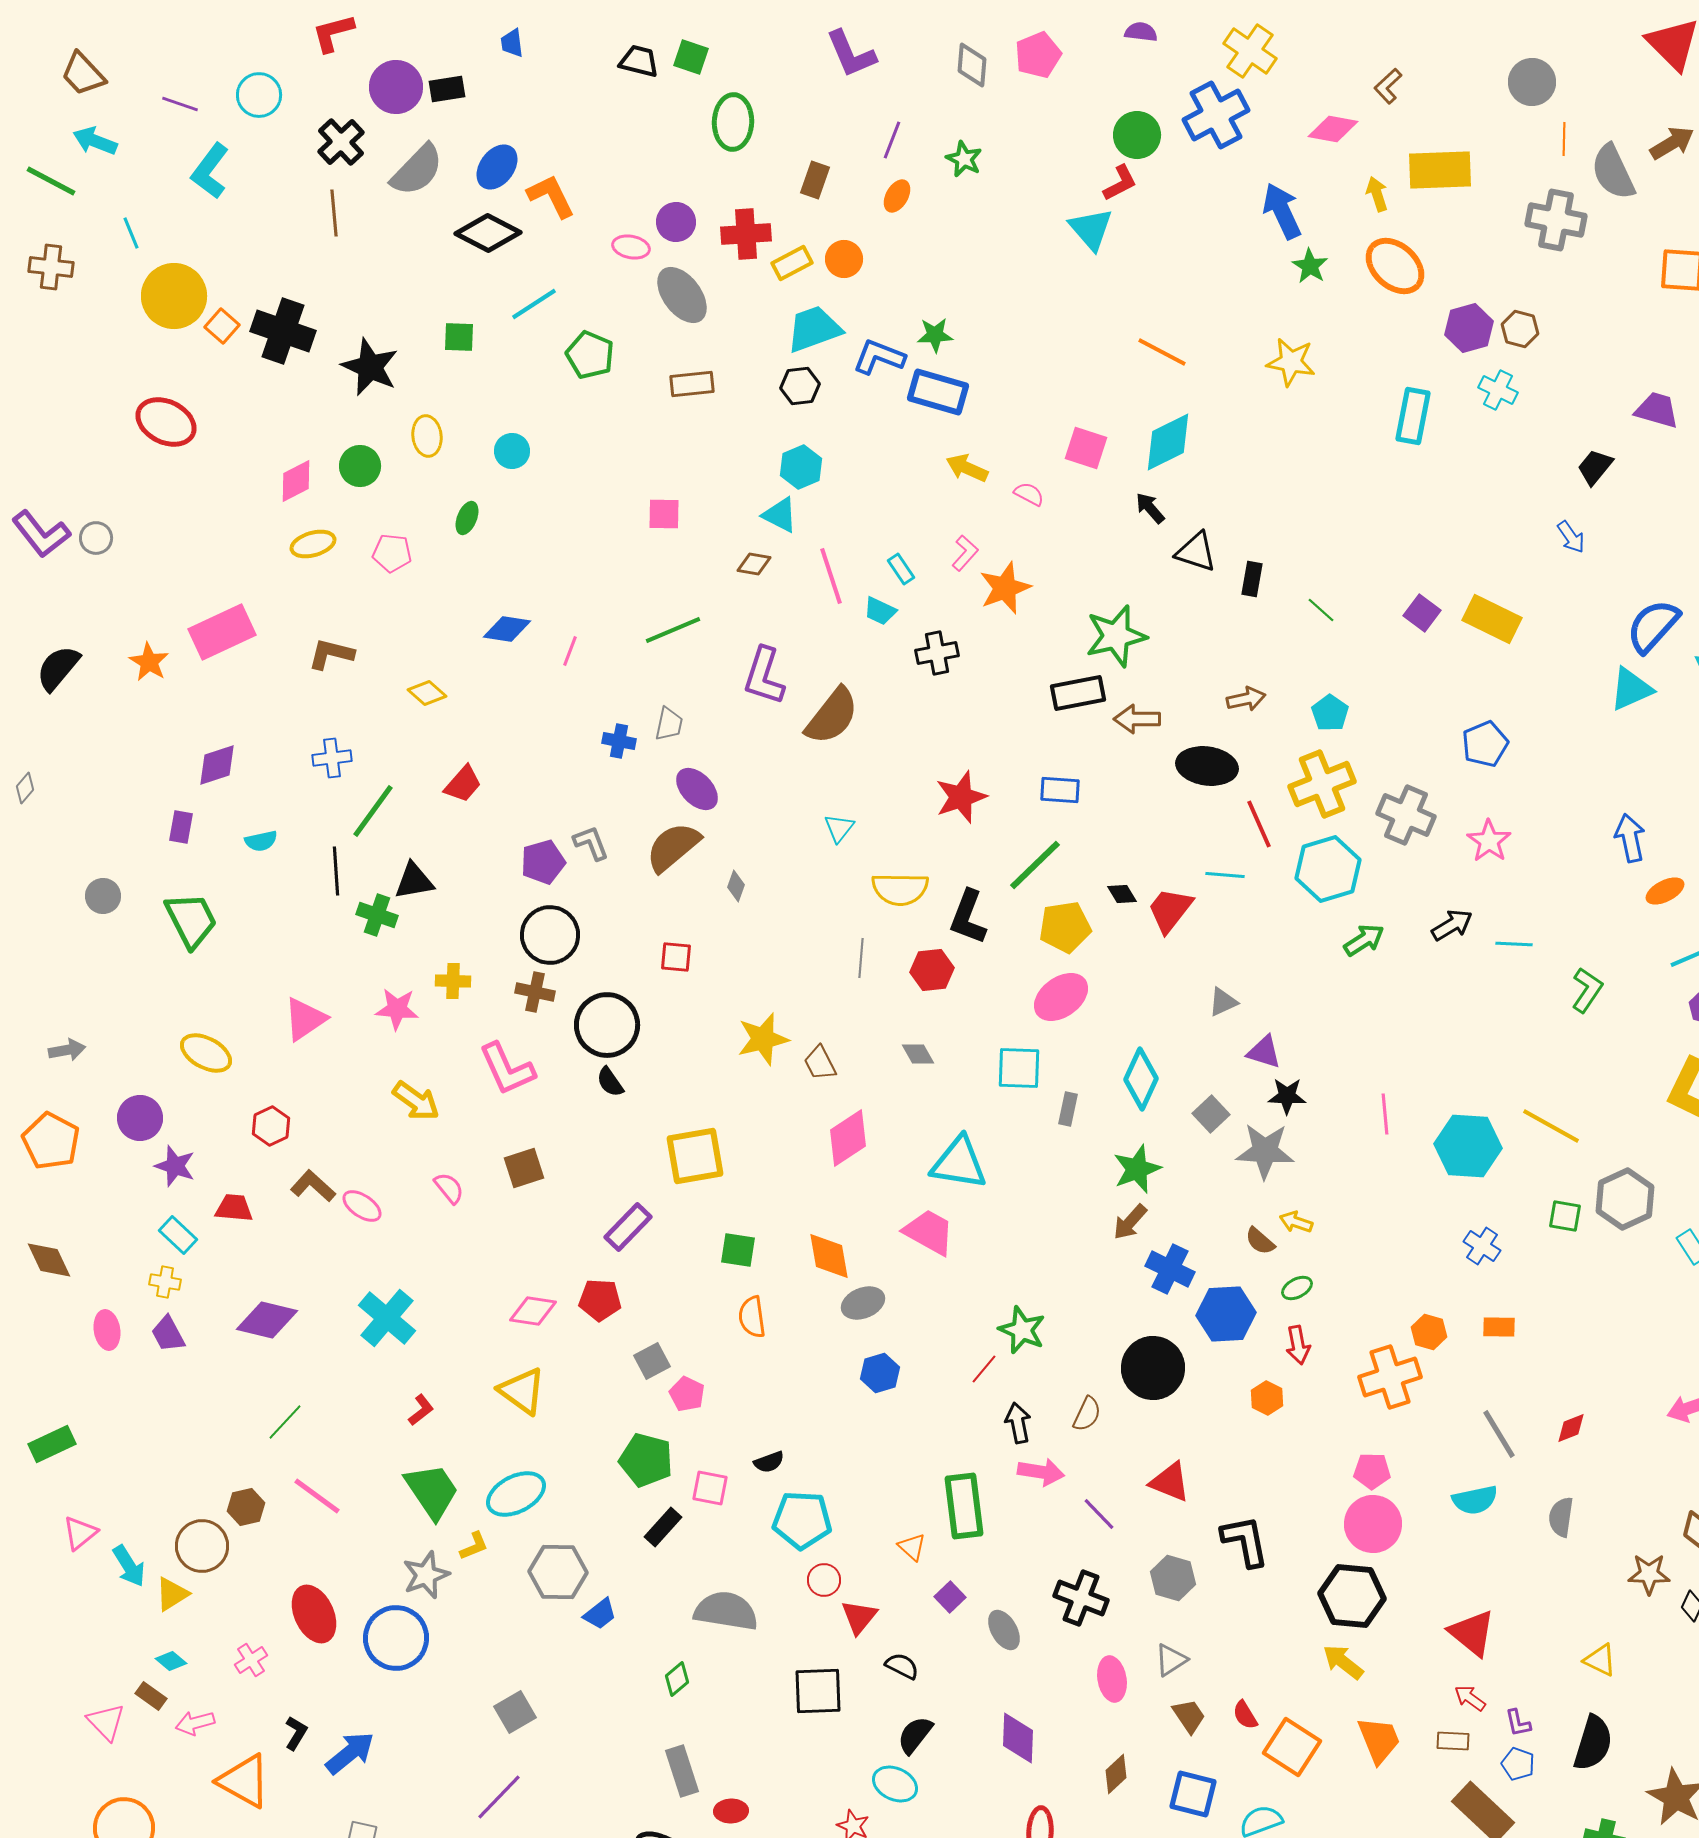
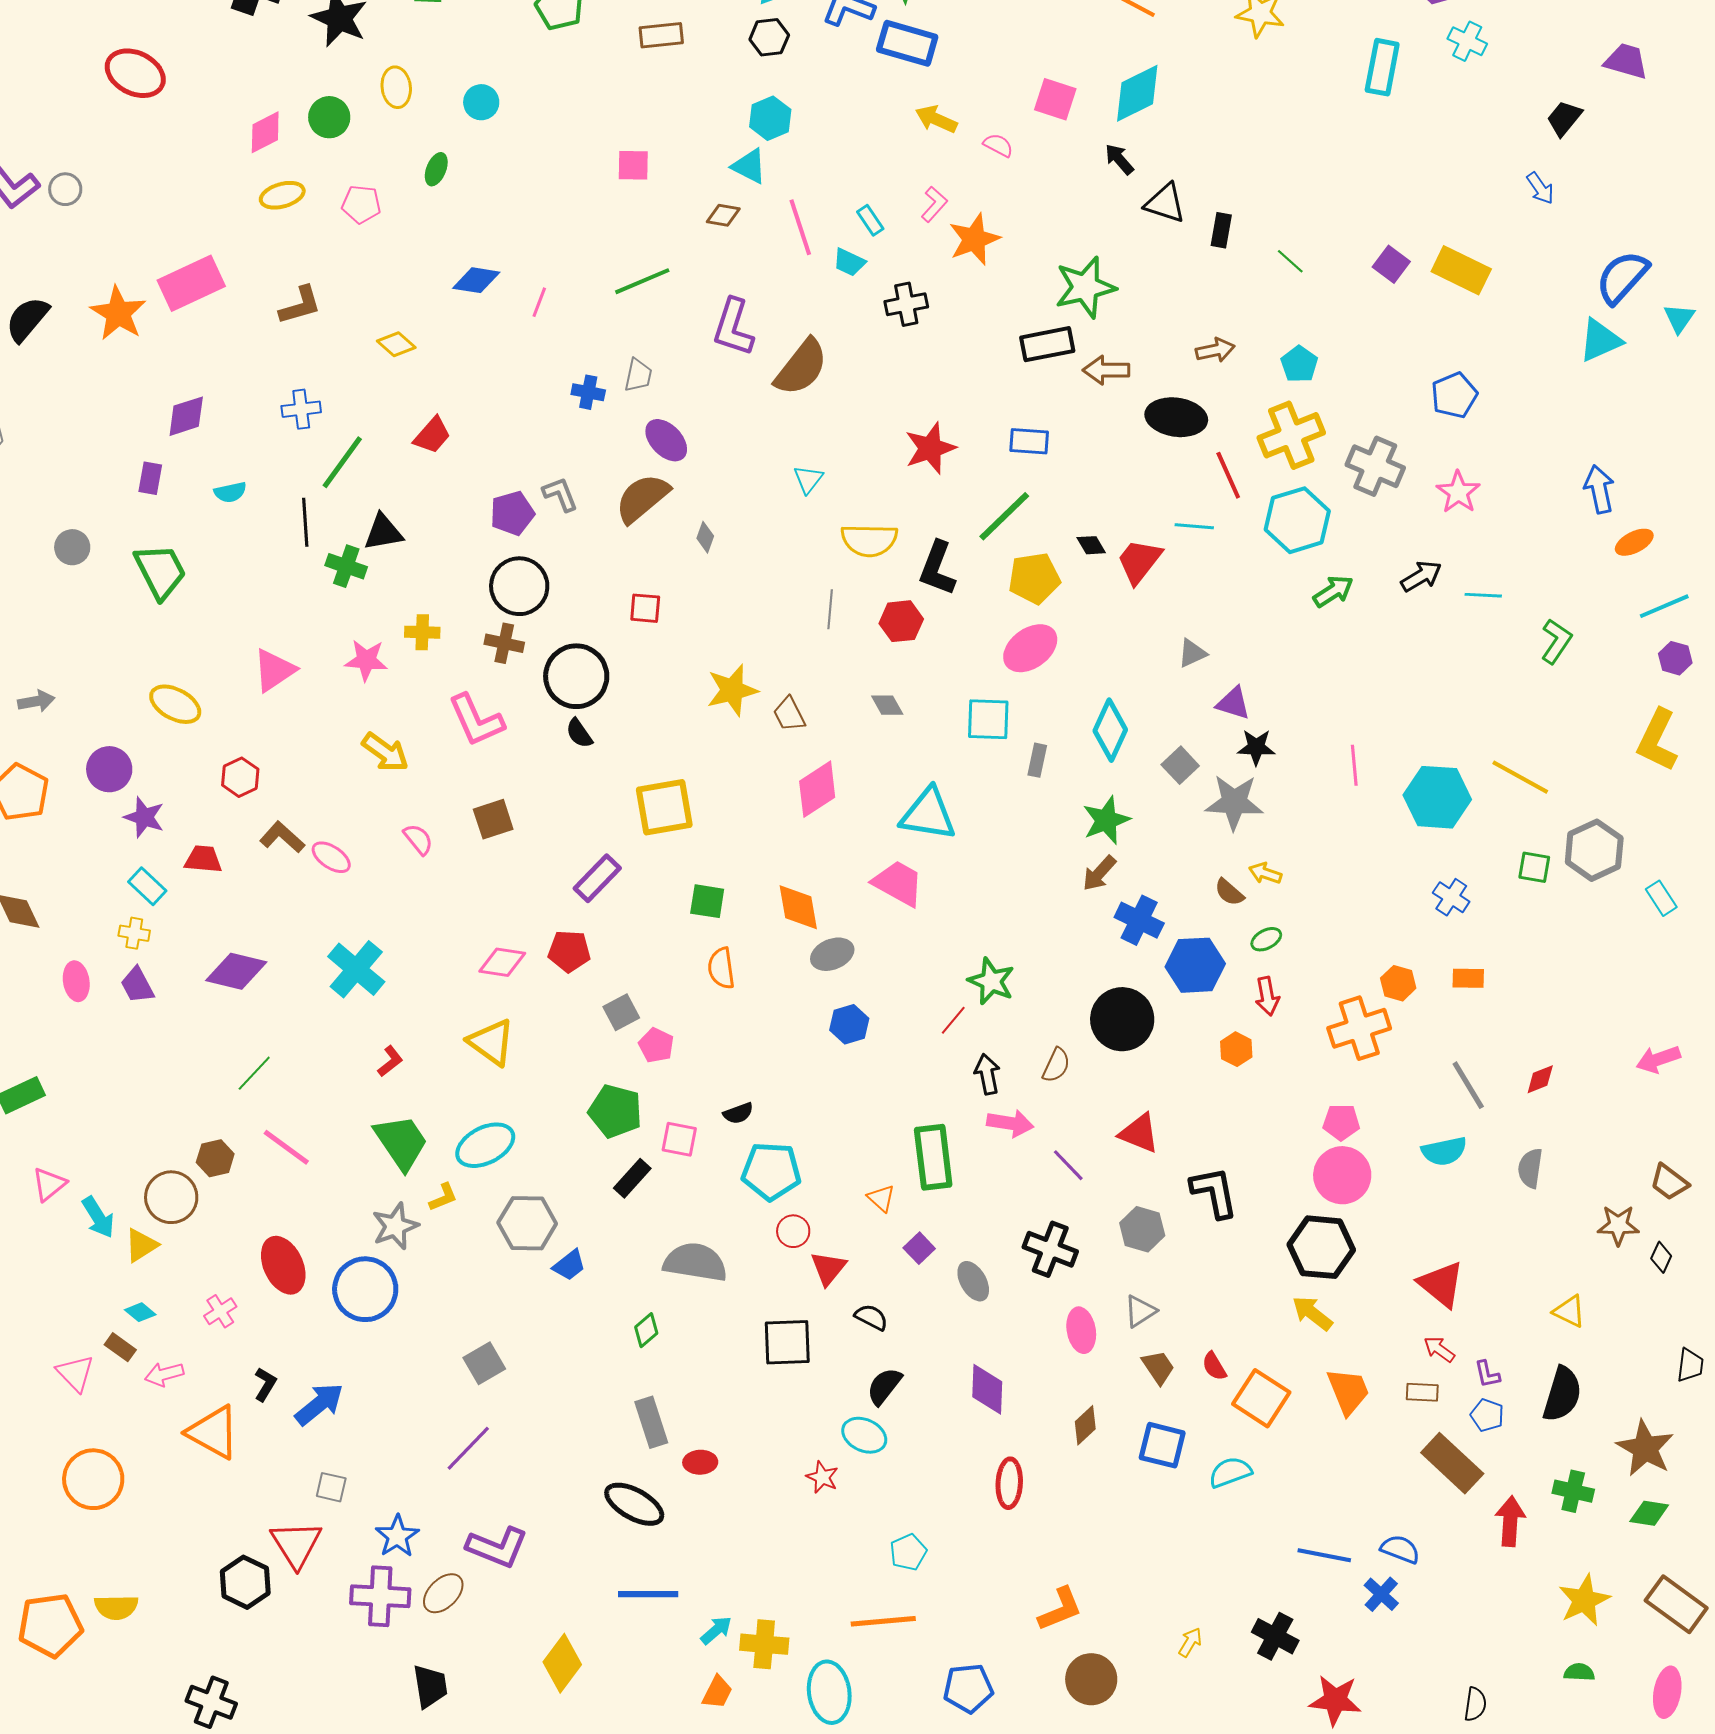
brown L-shape: (331, 654) -> (300, 305), turned 150
orange star: (149, 662) -> (118, 313), size x1.4

